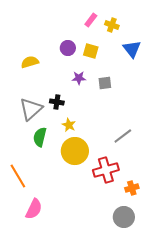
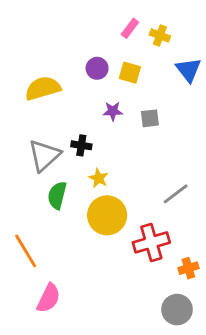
yellow semicircle: (30, 62) -> (43, 88), size x1.4

